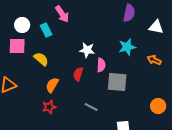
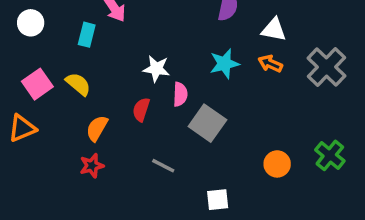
white circle: (22, 25) -> (31, 23), moved
cyan rectangle: (46, 30) -> (87, 35), turned 40
pink square: (17, 46) -> (37, 84), moved, turned -36
orange arrow: (154, 60) -> (270, 64), moved
gray square: (117, 82) -> (207, 123), turned 30

